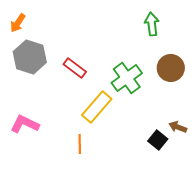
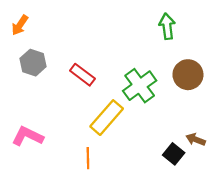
gray hexagon: (30, 57) -> (33, 63), size x0.7

